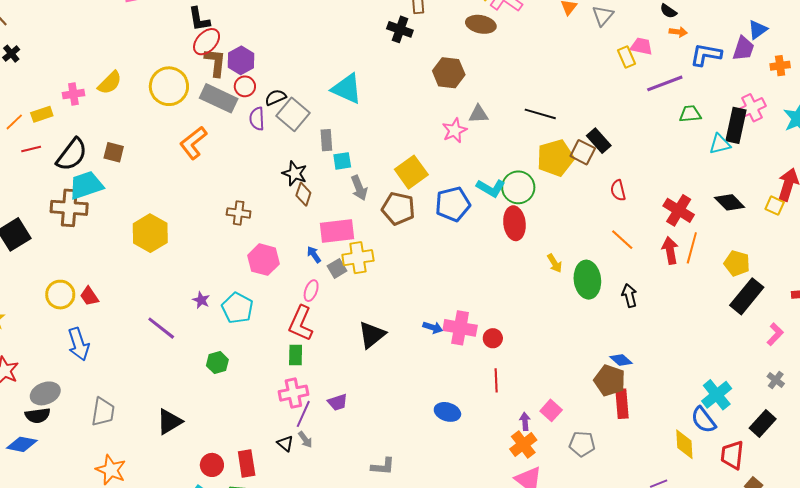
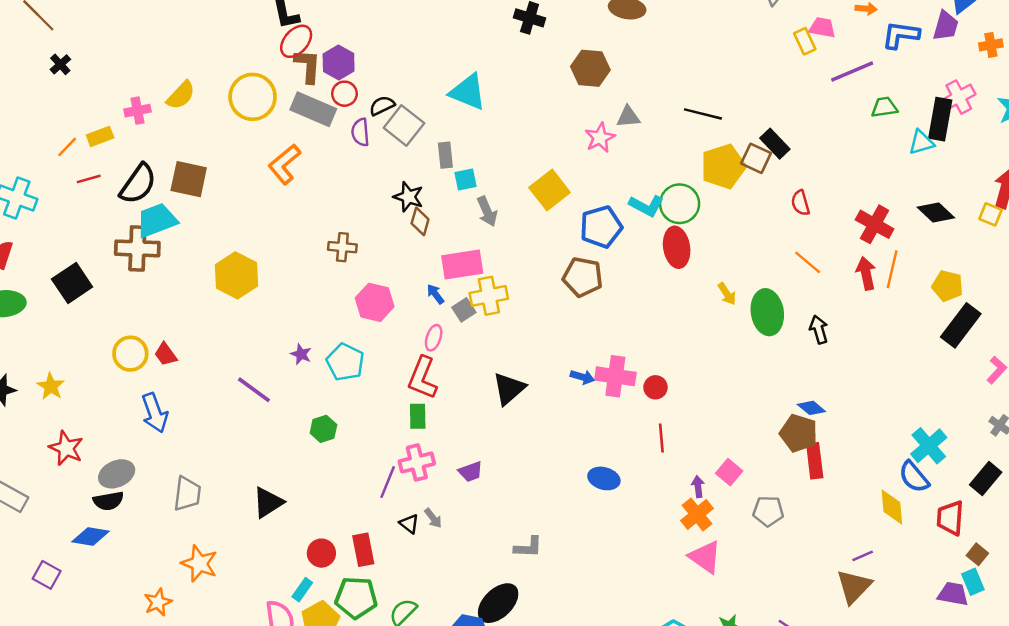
brown square: (114, 152) -> (189, 179), size x1.5
brown pentagon: (398, 208) -> (583, 277), moved
purple line: (303, 414) -> (388, 482), moved

